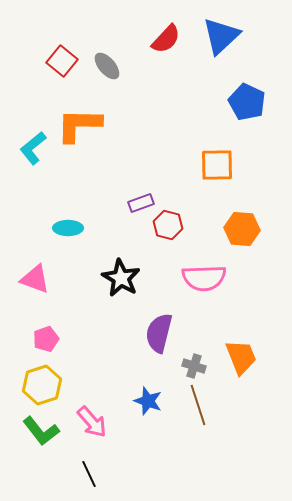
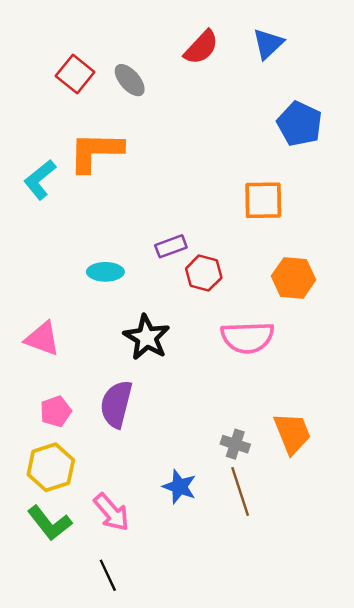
blue triangle: (221, 36) -> (268, 44), size x0.7
cyan ellipse: (68, 228) -> (105, 272), moved
purple semicircle: (159, 333) -> (116, 404), moved

